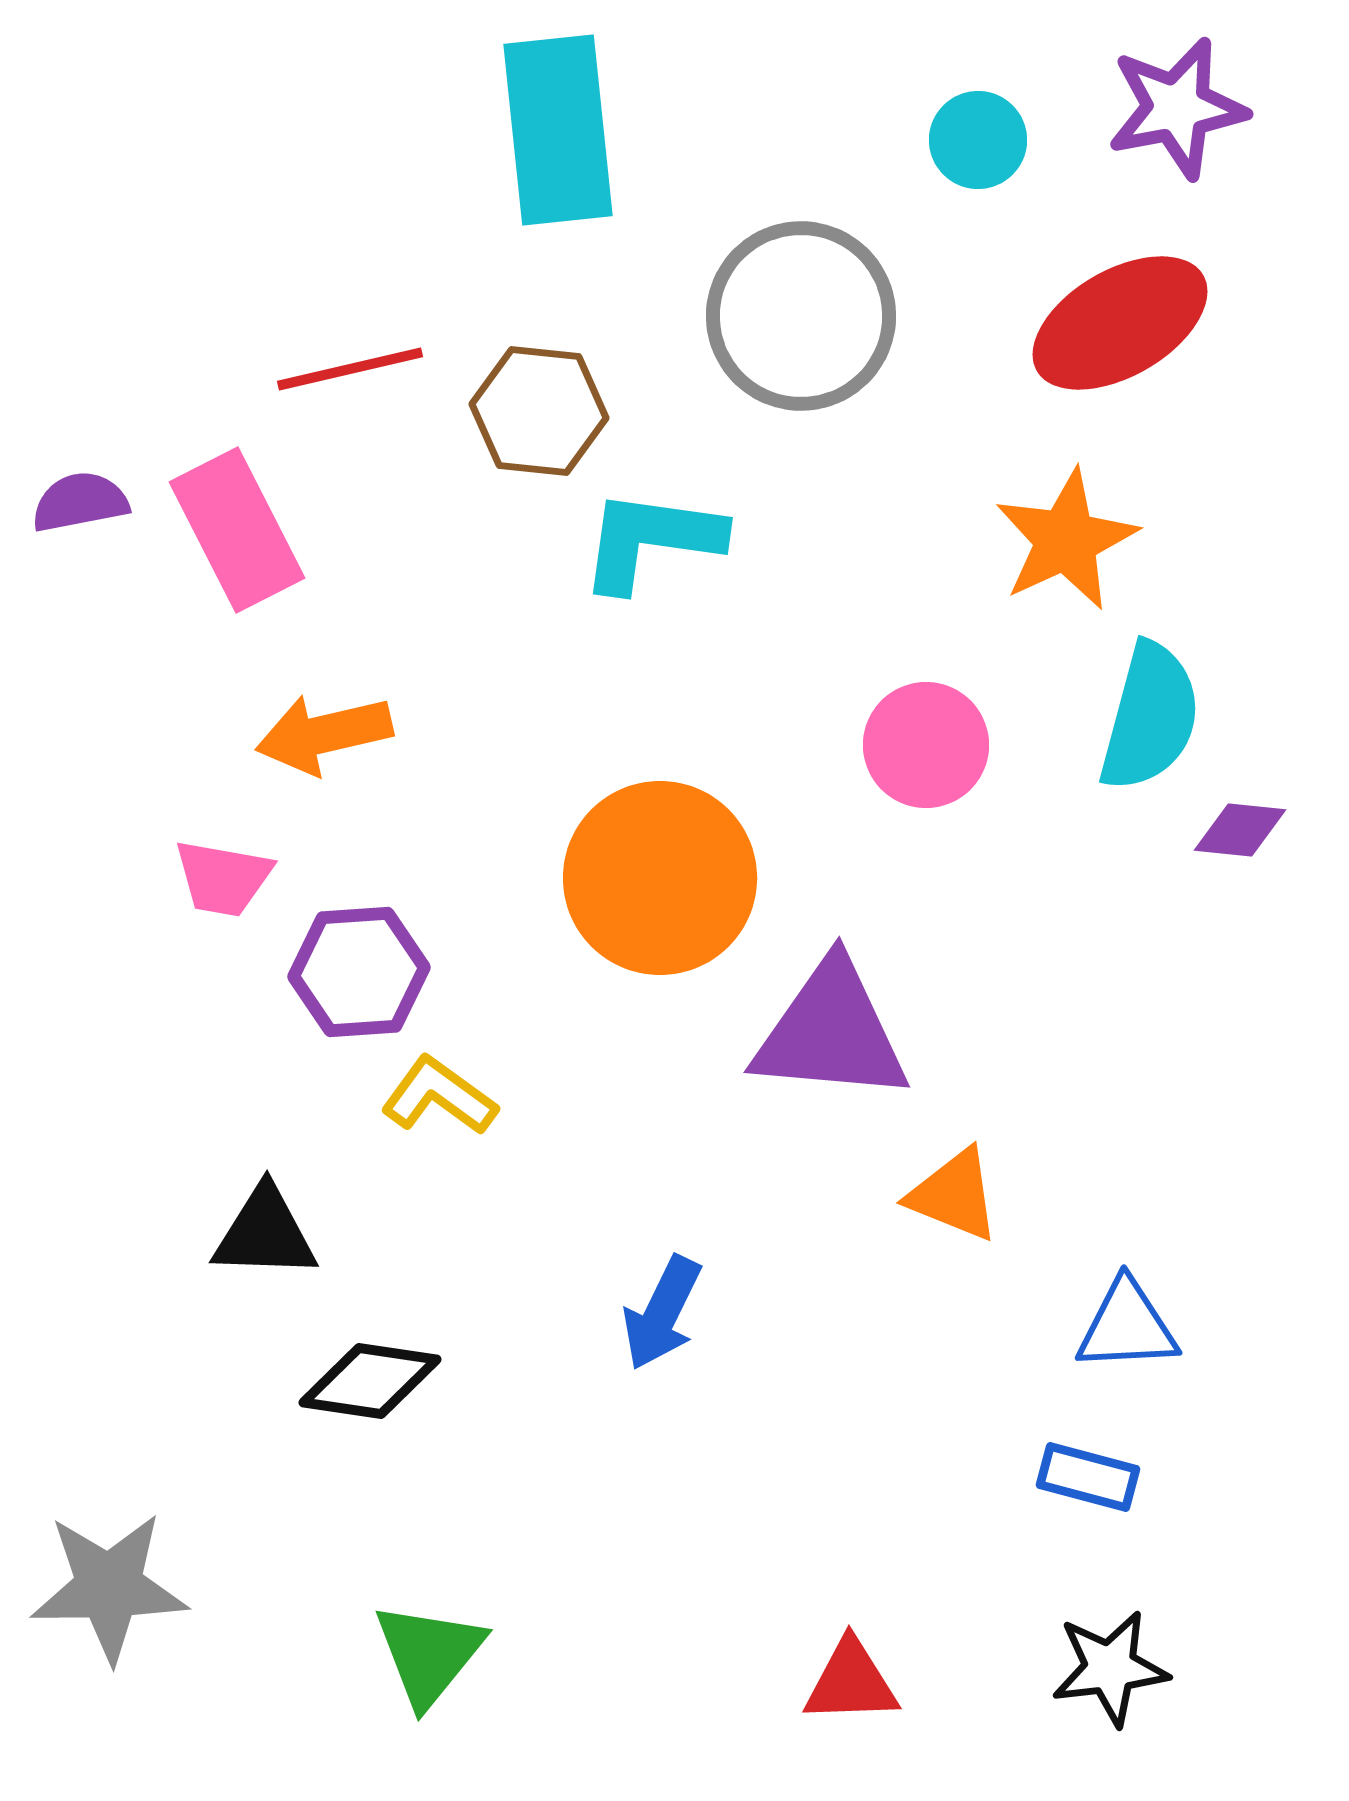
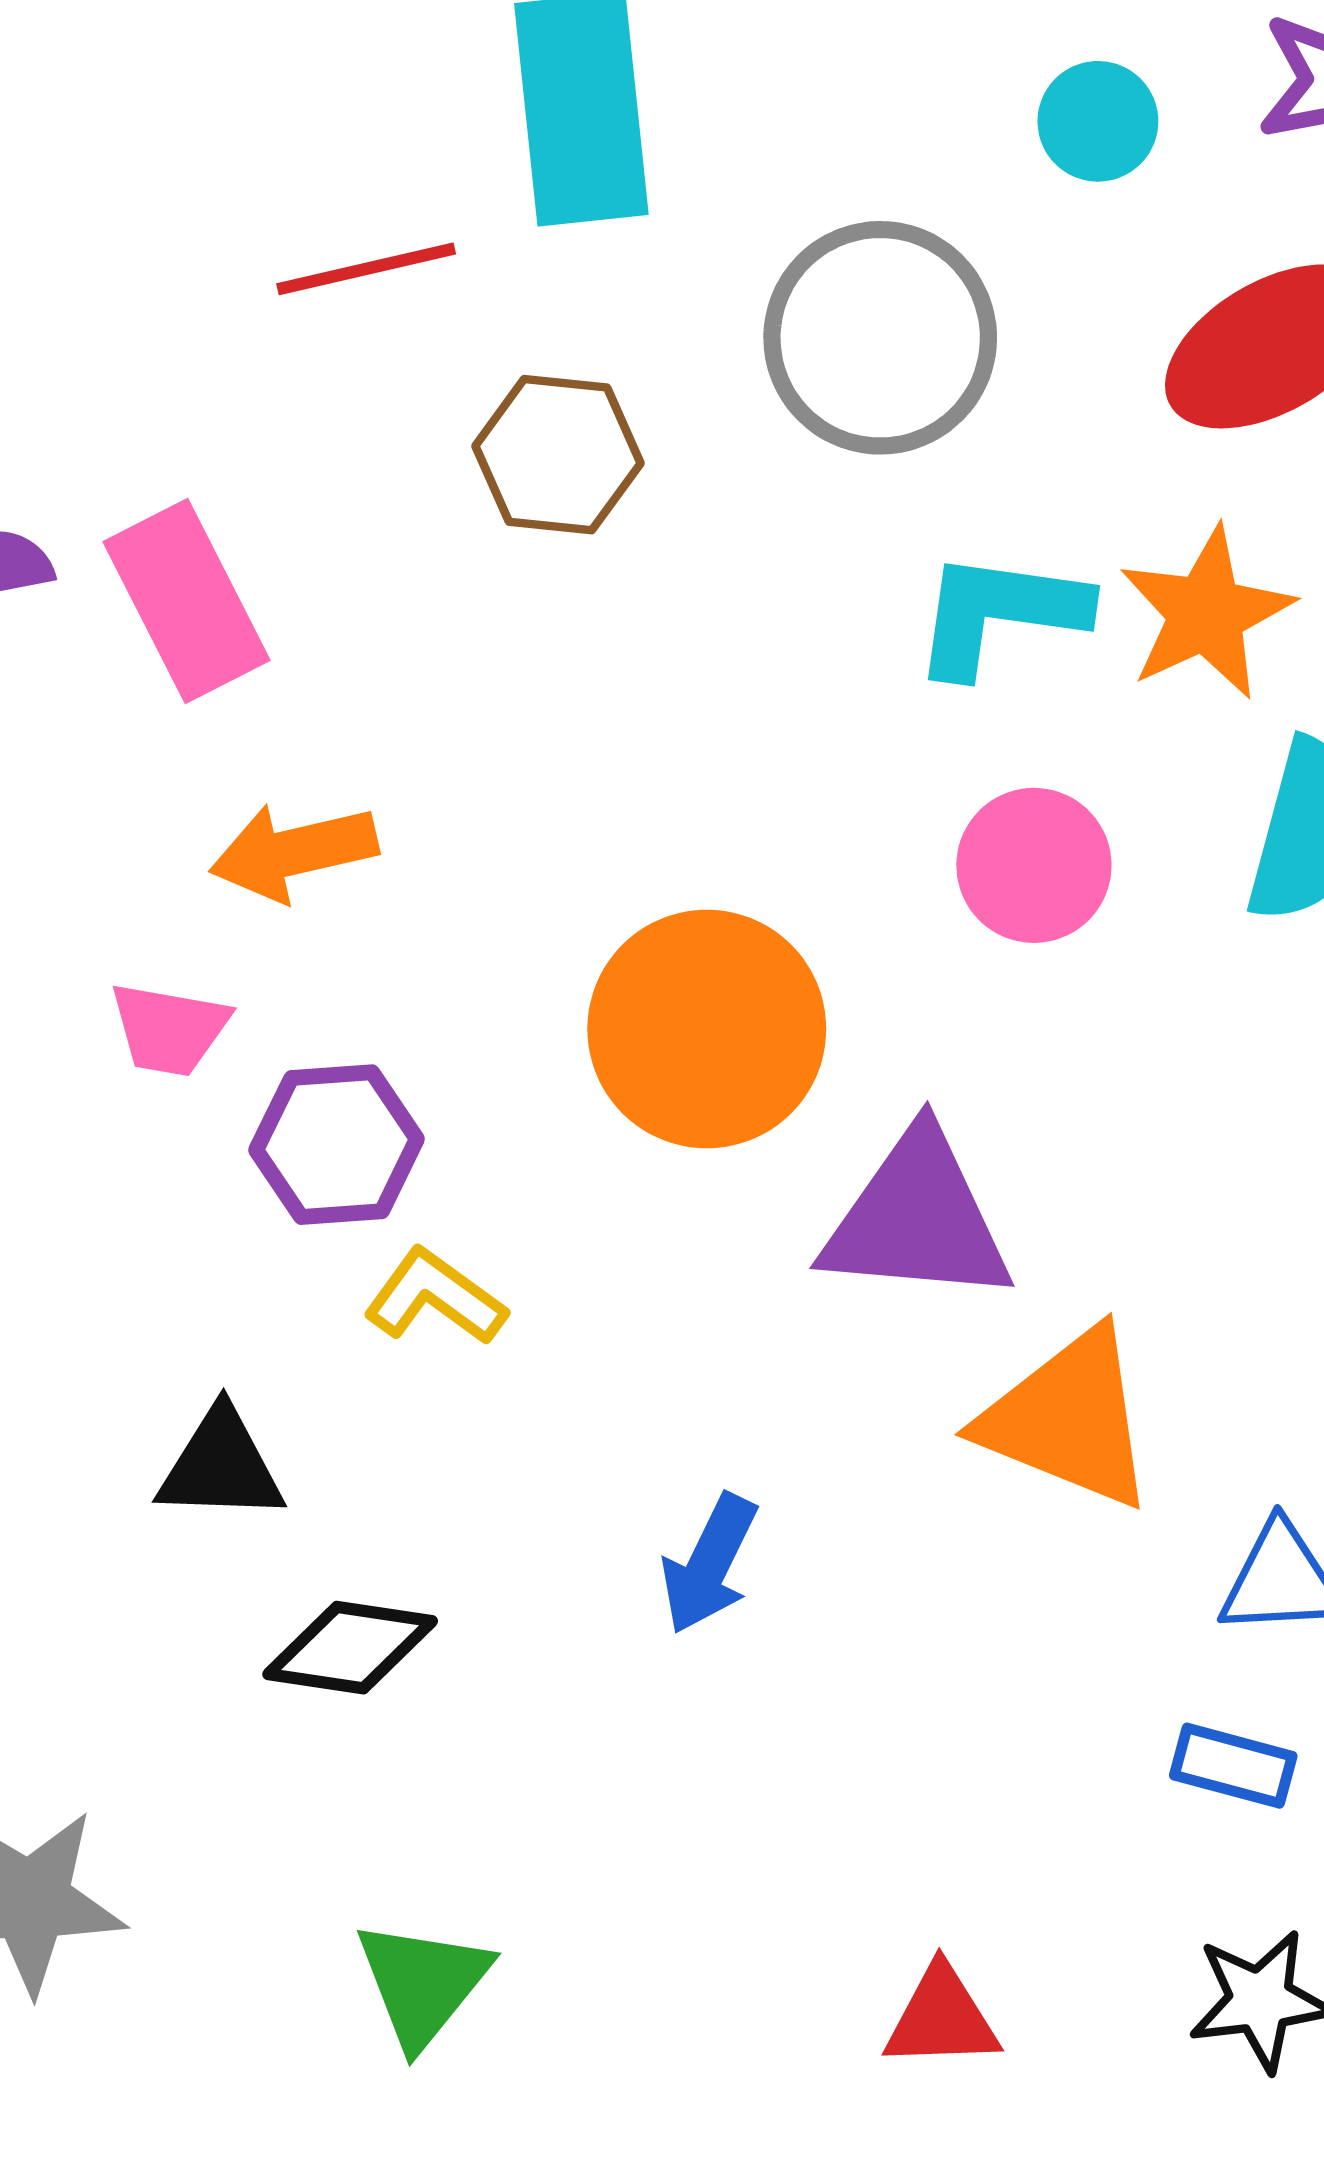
red line: (350, 369) -> (366, 269), moved
cyan L-shape: (651, 540) -> (1000, 613), moved
orange triangle: (954, 1195) -> (1068, 1419), size x1.6

